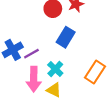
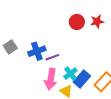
blue rectangle: (66, 37) -> (82, 79), moved

